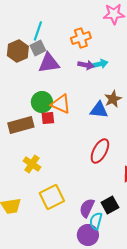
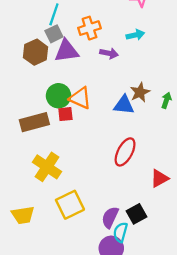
orange cross: (81, 38) -> (89, 28), moved
brown hexagon: (18, 51) -> (36, 52), moved
cyan arrow: (100, 64) -> (135, 35), moved
yellow cross: (32, 164) -> (47, 167), size x1.4

